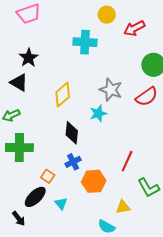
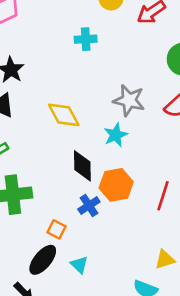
cyan cross: (85, 42) -> (86, 39), size x0.7
yellow diamond: (63, 95) -> (64, 115), turned -70
orange hexagon: (94, 181) -> (116, 185), moved

